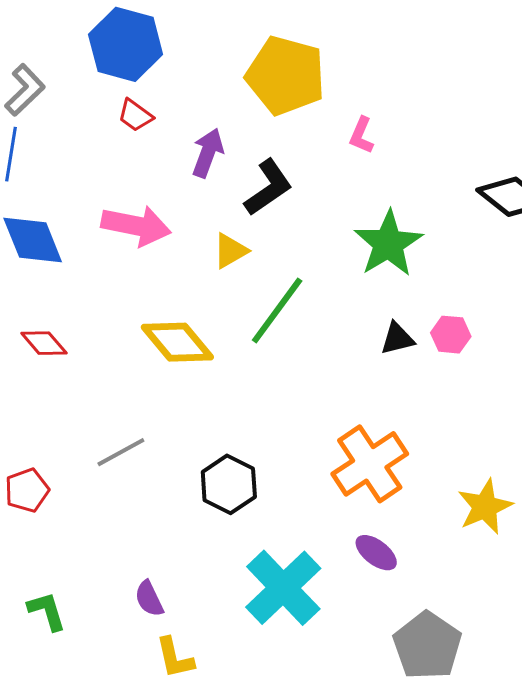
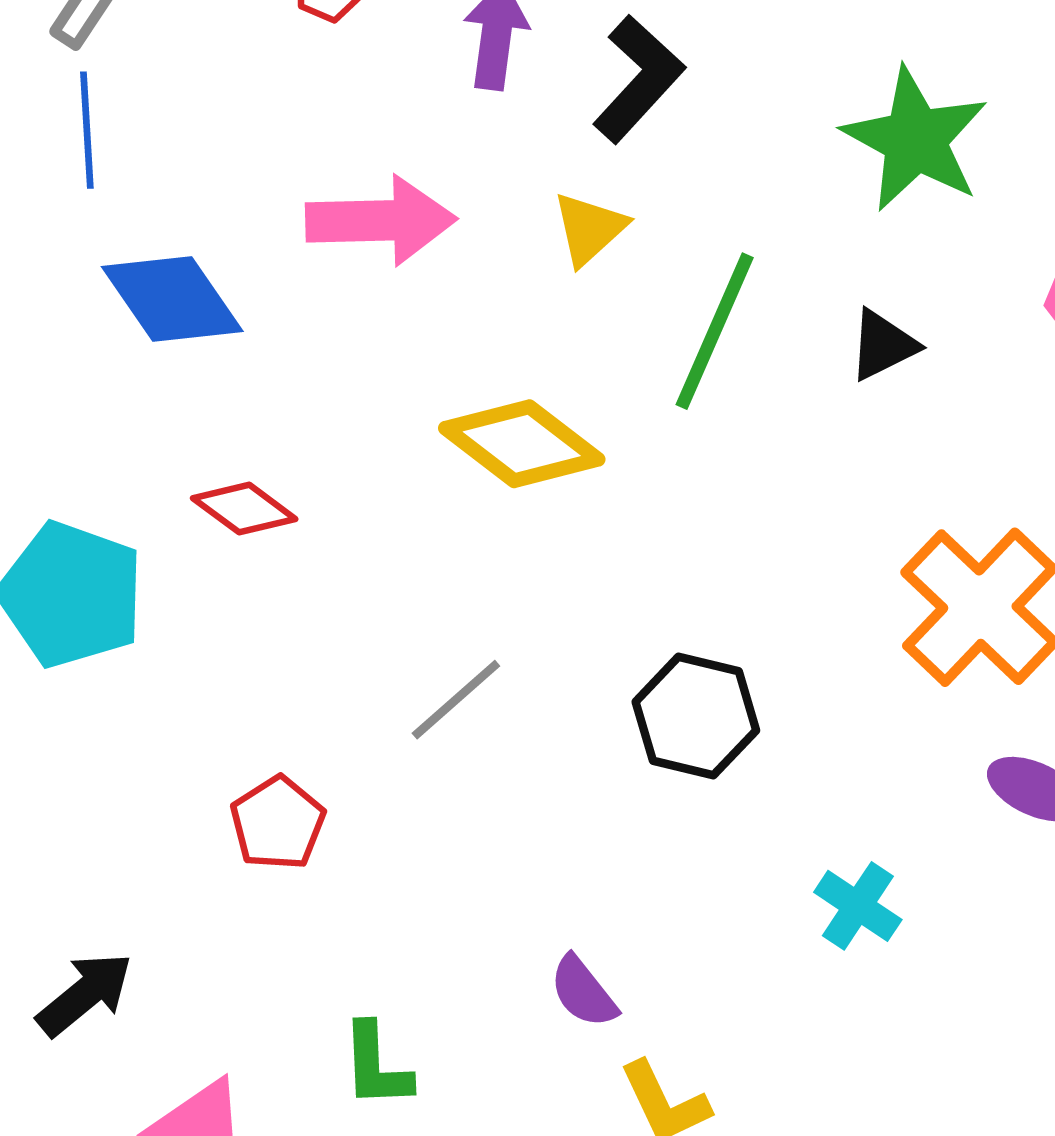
black triangle: (397, 339) -> (883, 345), moved
cyan cross: (283, 588) -> (858, 906), size x0.5
green L-shape: (47, 611) -> (376, 1066), turned -153

